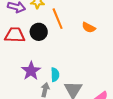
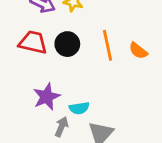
orange line: (58, 19) -> (107, 45), moved
cyan semicircle: (55, 75) -> (79, 108), turned 72

